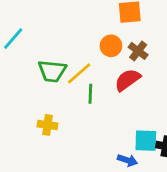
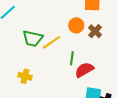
red semicircle: (127, 80) -> (84, 70), moved
green line: (90, 94) -> (72, 58), moved

